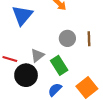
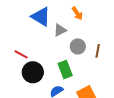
blue triangle: (22, 15) -> (41, 17), turned -50
gray triangle: (37, 55) -> (60, 30), moved

